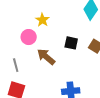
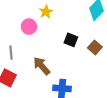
brown arrow: (46, 57) -> (42, 66), moved

